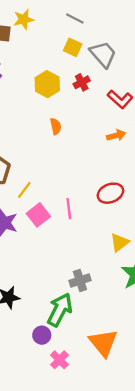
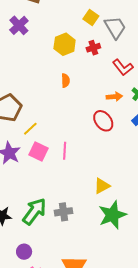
red ellipse: (110, 193) -> (103, 121), moved, turned 65
pink square: (38, 215) -> (38, 152), turned -36
green arrow: (60, 310) -> (34, 211), moved

